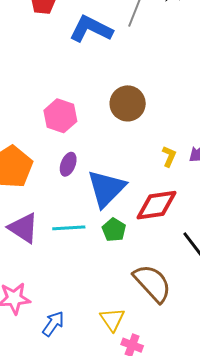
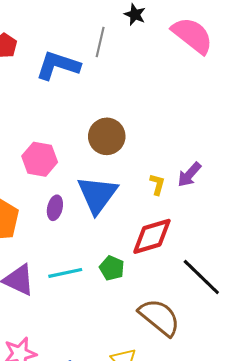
blue triangle: (106, 188) -> (97, 195), moved

